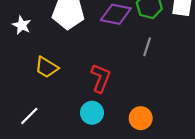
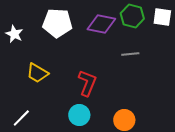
gray line: (147, 47) -> (130, 54), turned 66

